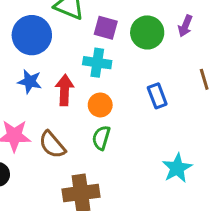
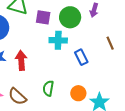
cyan cross: (97, 63) -> (58, 40), moved
orange circle: (100, 105) -> (78, 93), moved

